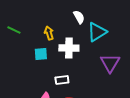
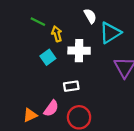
green line: (14, 30) -> (38, 22), moved
cyan square: (41, 54) -> (48, 57), turned -32

